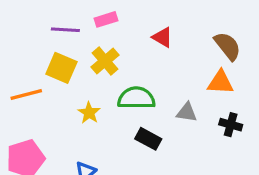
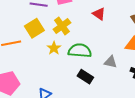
yellow square: (61, 68) -> (34, 28), turned 30
yellow star: (89, 113) -> (54, 48), moved

